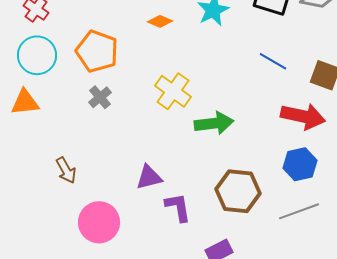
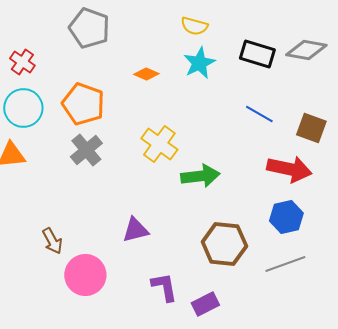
gray cross: (100, 97) -> (86, 150), size x1.4
brown arrow: (66, 170) -> (52, 241), moved
purple L-shape: (178, 207) -> (164, 287), moved

